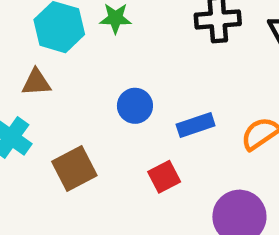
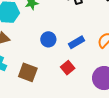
brown square: (74, 169) -> (28, 72), turned -30

